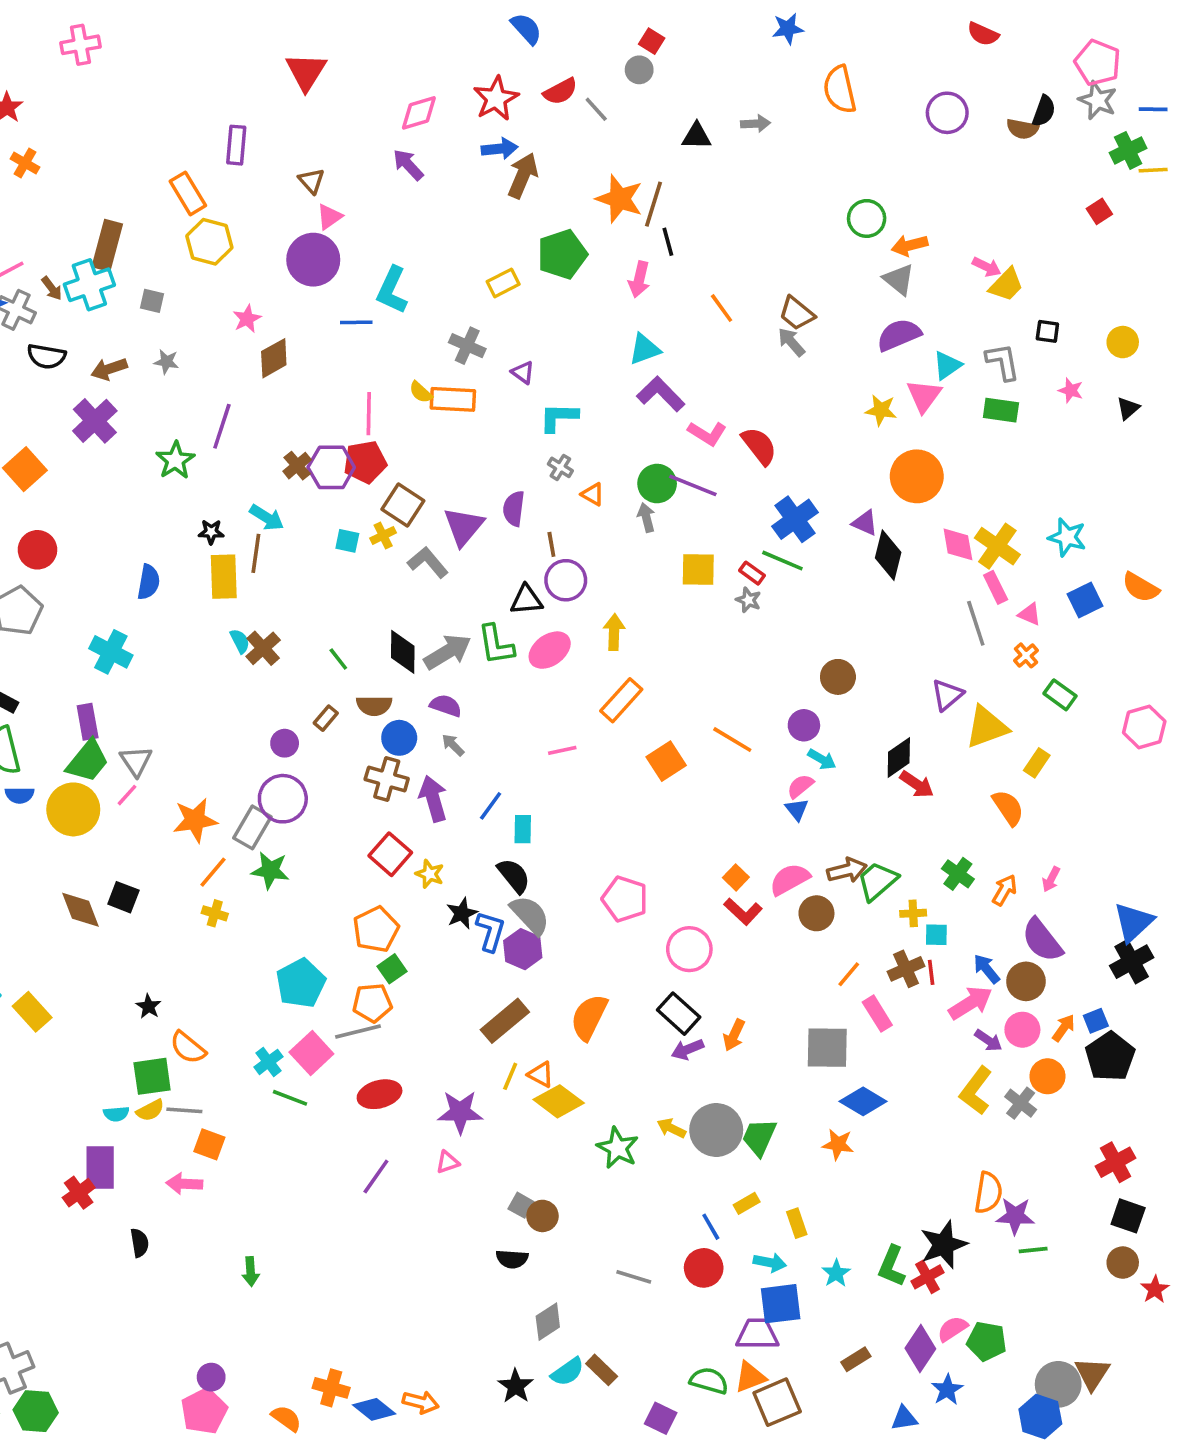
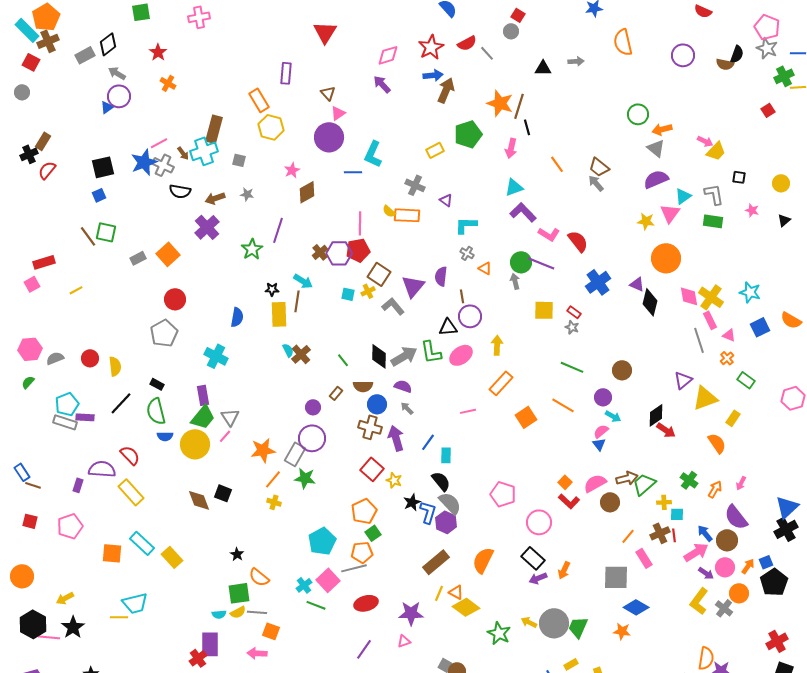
green line: (782, 561) -> (572, 367), moved

